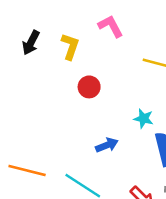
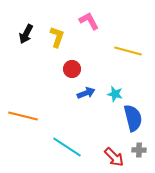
blue arrow: (107, 145) -> (86, 93), moved
orange line: (27, 170) -> (23, 116), moved

